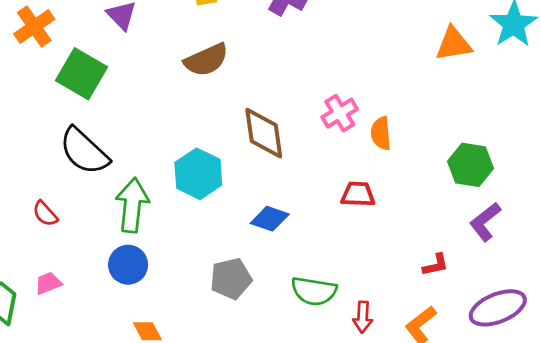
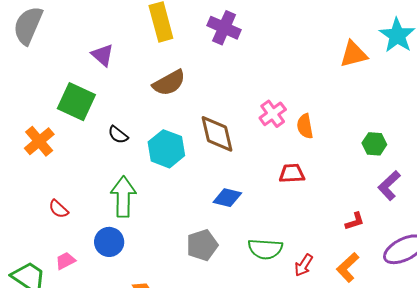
orange cross: (34, 27) -> (39, 141), moved
black semicircle: (84, 151) -> (118, 135), moved, size x0.5
green hexagon: (471, 165) -> (374, 144), size x0.7
cyan hexagon: (198, 174) -> (166, 149), moved
blue circle: (128, 265) -> (109, 242), moved
red arrow: (363, 317) -> (304, 265), turned 35

